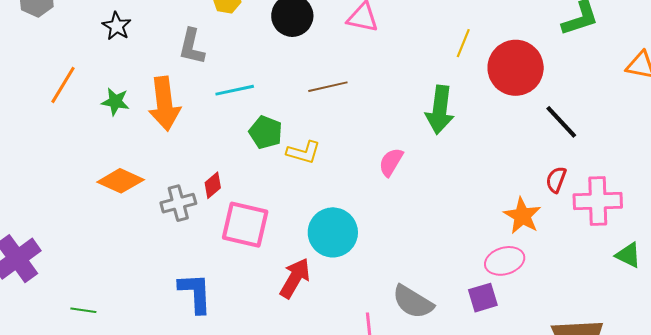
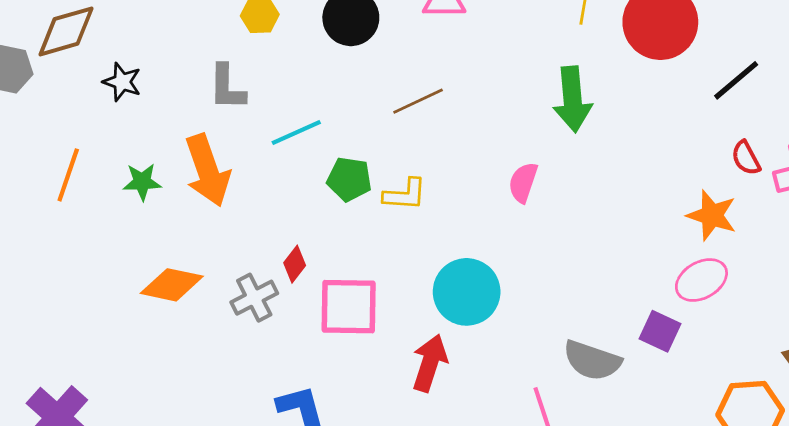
black line: (561, 122) -> (736, 80), turned -75
red semicircle: (556, 180) -> (746, 158), turned -36
purple square: (483, 298) -> (660, 331), moved, turned -36

